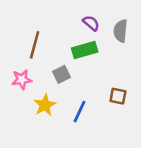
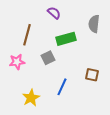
purple semicircle: (91, 23) -> (54, 13), moved
yellow star: (45, 105) -> (31, 98), moved

